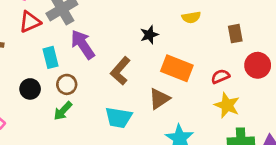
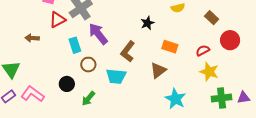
brown rectangle: (235, 34) -> (212, 18), turned -32
orange rectangle: (177, 68) -> (170, 47), size x0.7
black circle: (30, 89) -> (67, 84), moved
green arrow: (63, 111) -> (88, 99), moved
cyan trapezoid: (119, 118) -> (116, 76), moved

